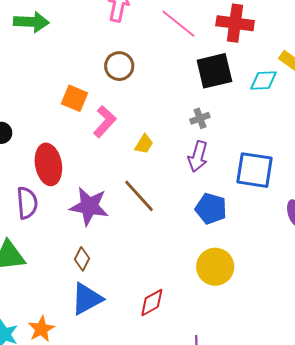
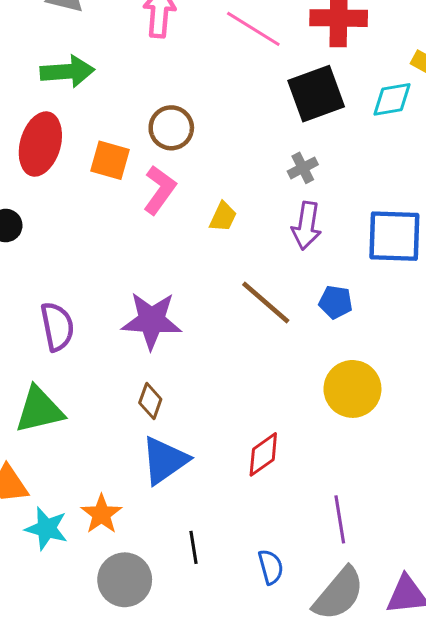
green arrow: (31, 22) -> (67, 72), moved
brown circle: (119, 66) -> (171, 128), moved
red ellipse: (48, 164) -> (40, 144), moved, turned 33
brown line: (139, 196) -> (266, 303), moved
blue pentagon: (211, 209) -> (336, 302), size x0.7

